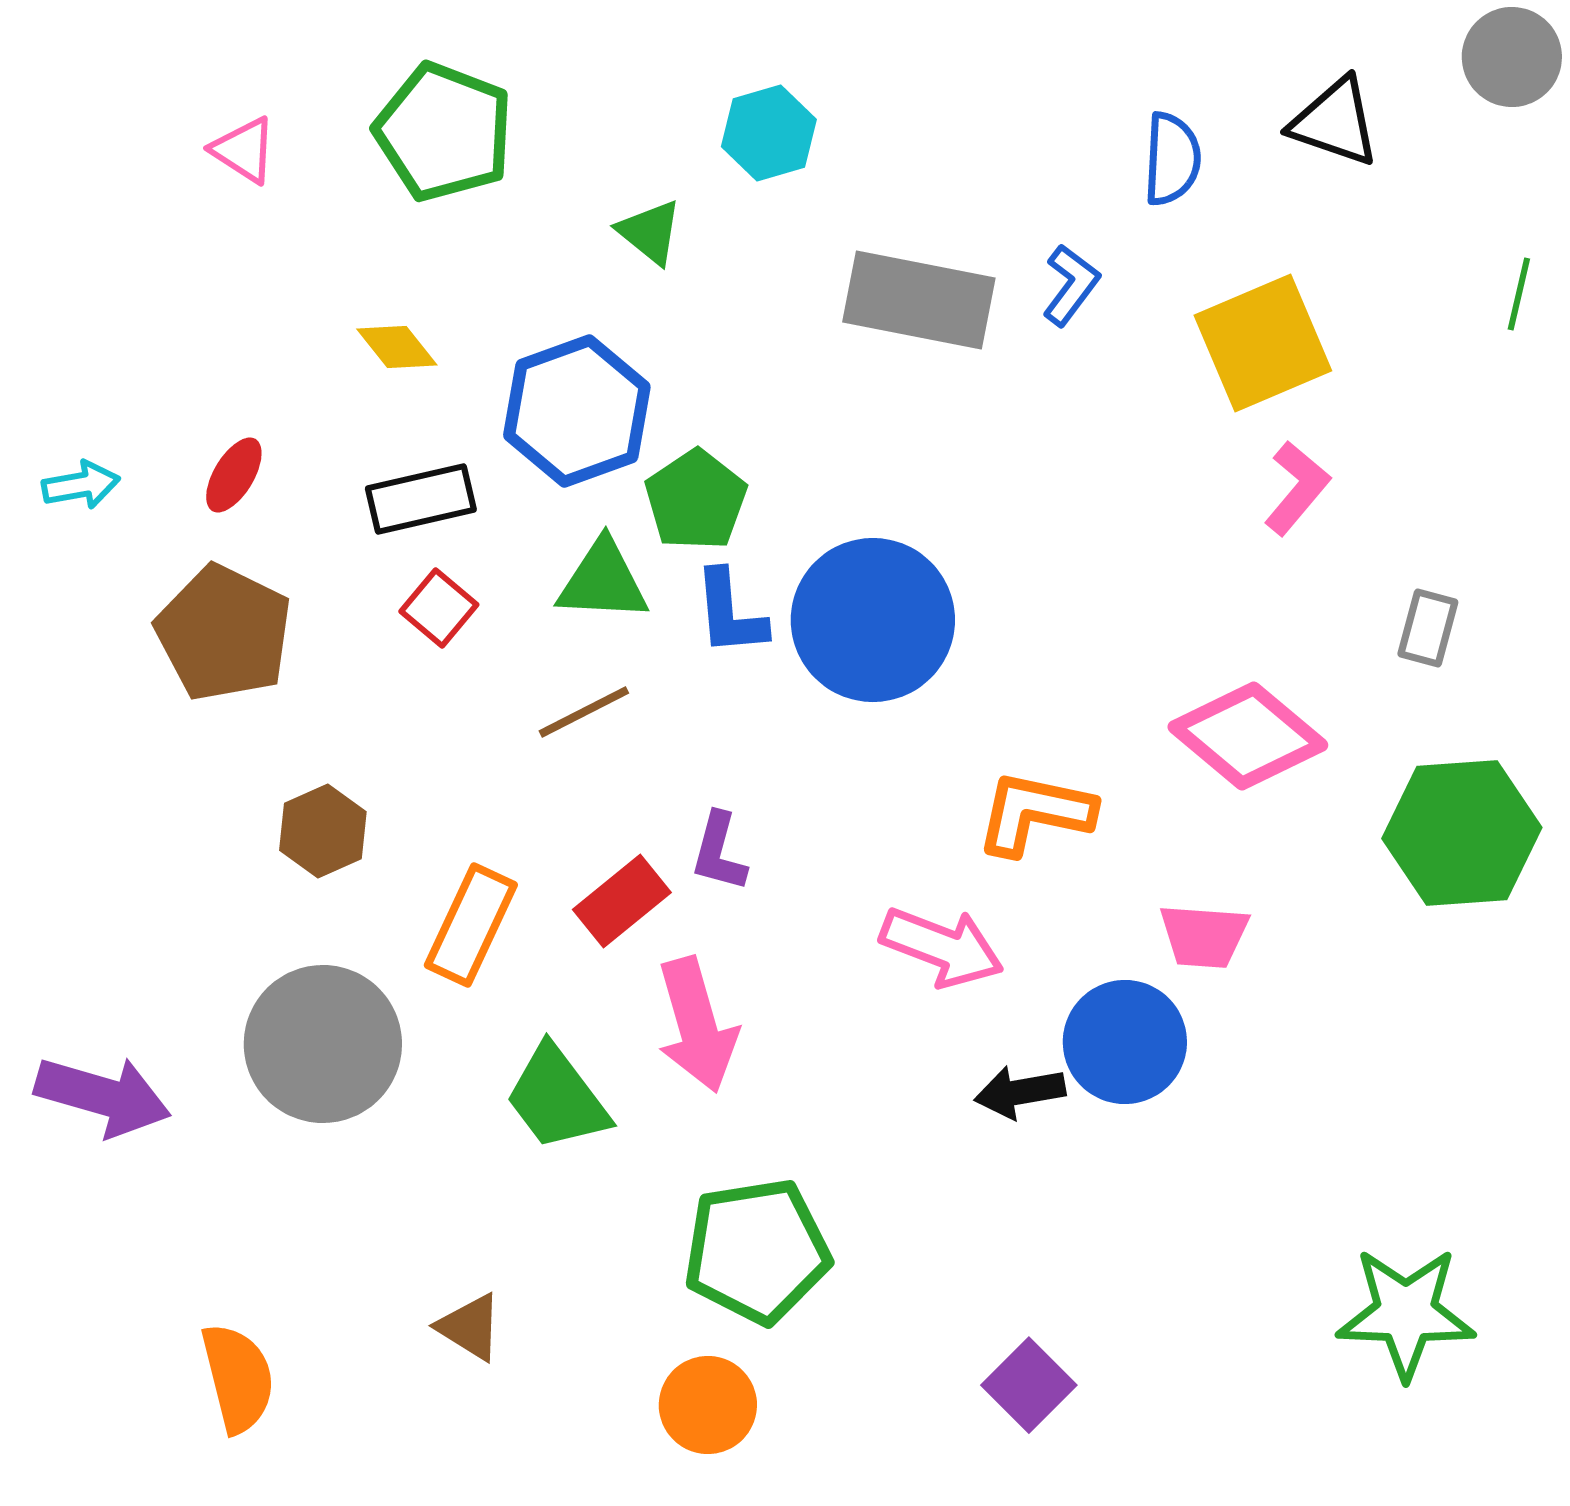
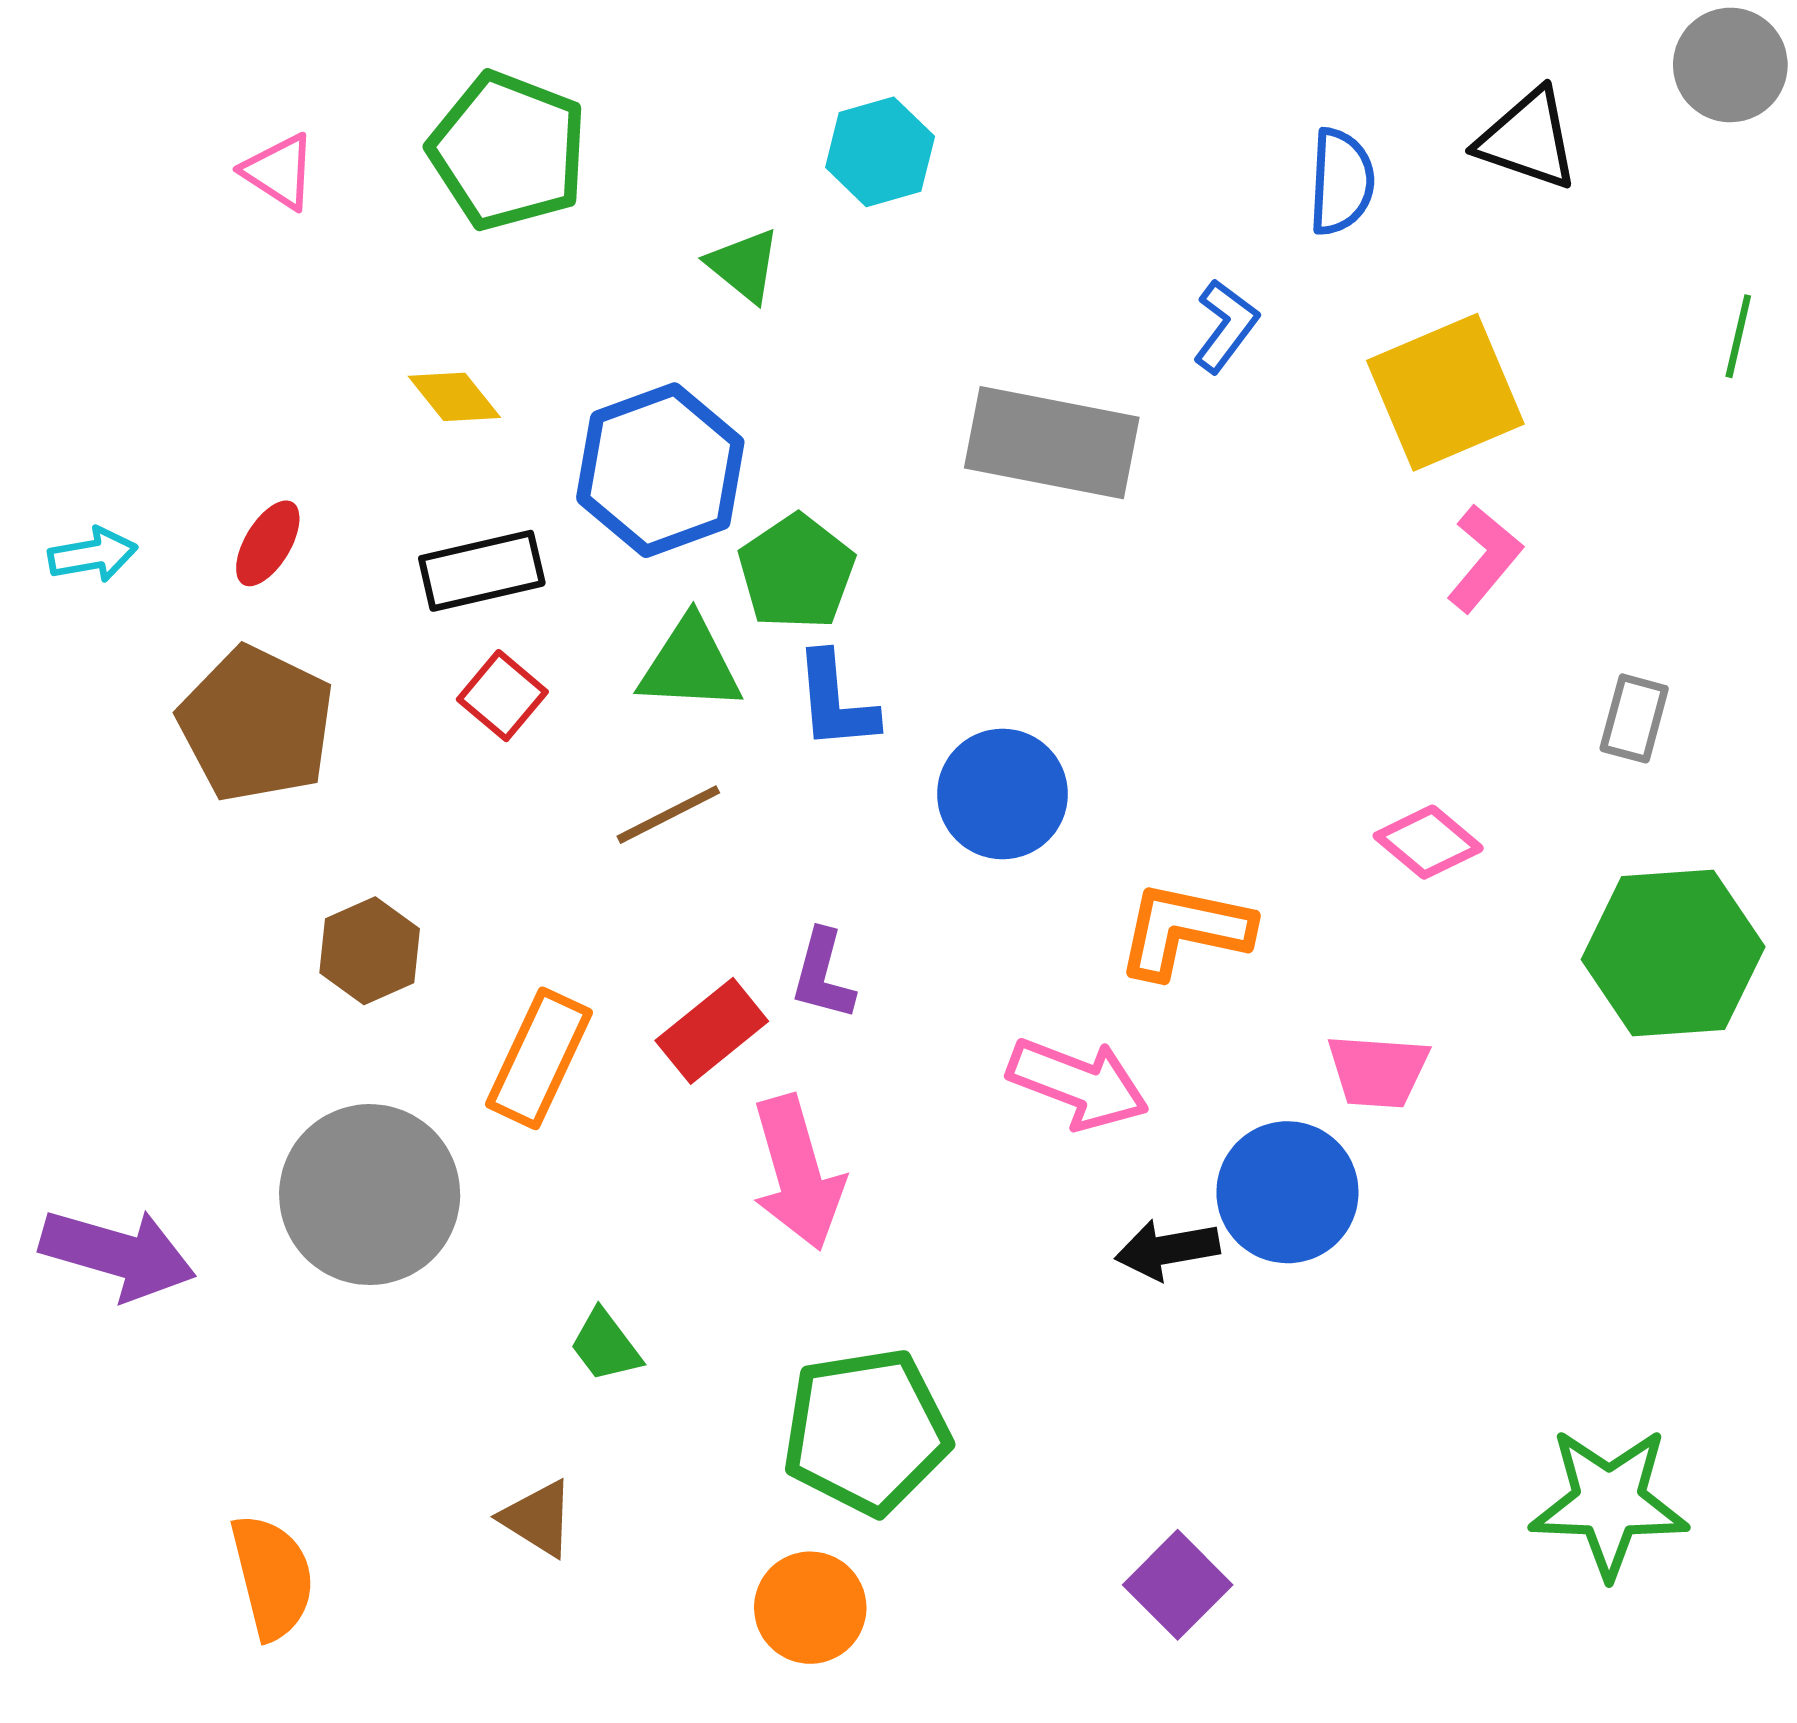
gray rectangle: (919, 300) -> (1052, 443), moved
blue circle: (873, 620) -> (1002, 794), moved, size x0.7
pink diamond: (1248, 736) -> (1428, 842), size x0.6
green trapezoid: (557, 1098) -> (605, 1346), moved, size x0.6

